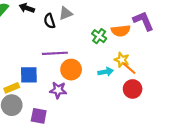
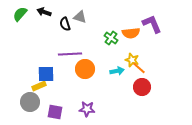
gray triangle: (66, 13) -> (80, 17), turned 40
yellow rectangle: (12, 88) -> (39, 86), moved
purple star: (58, 90) -> (87, 109), moved

